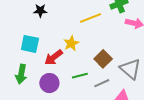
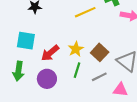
yellow star: (71, 43) -> (76, 49), moved
green line: (80, 76) -> (77, 70), turned -56

